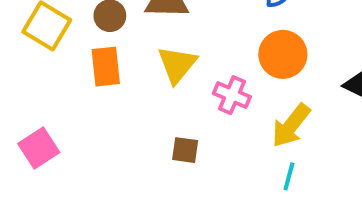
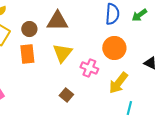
brown square: (185, 150) -> (66, 95), turned 32
cyan line: (289, 176) -> (129, 108), moved

